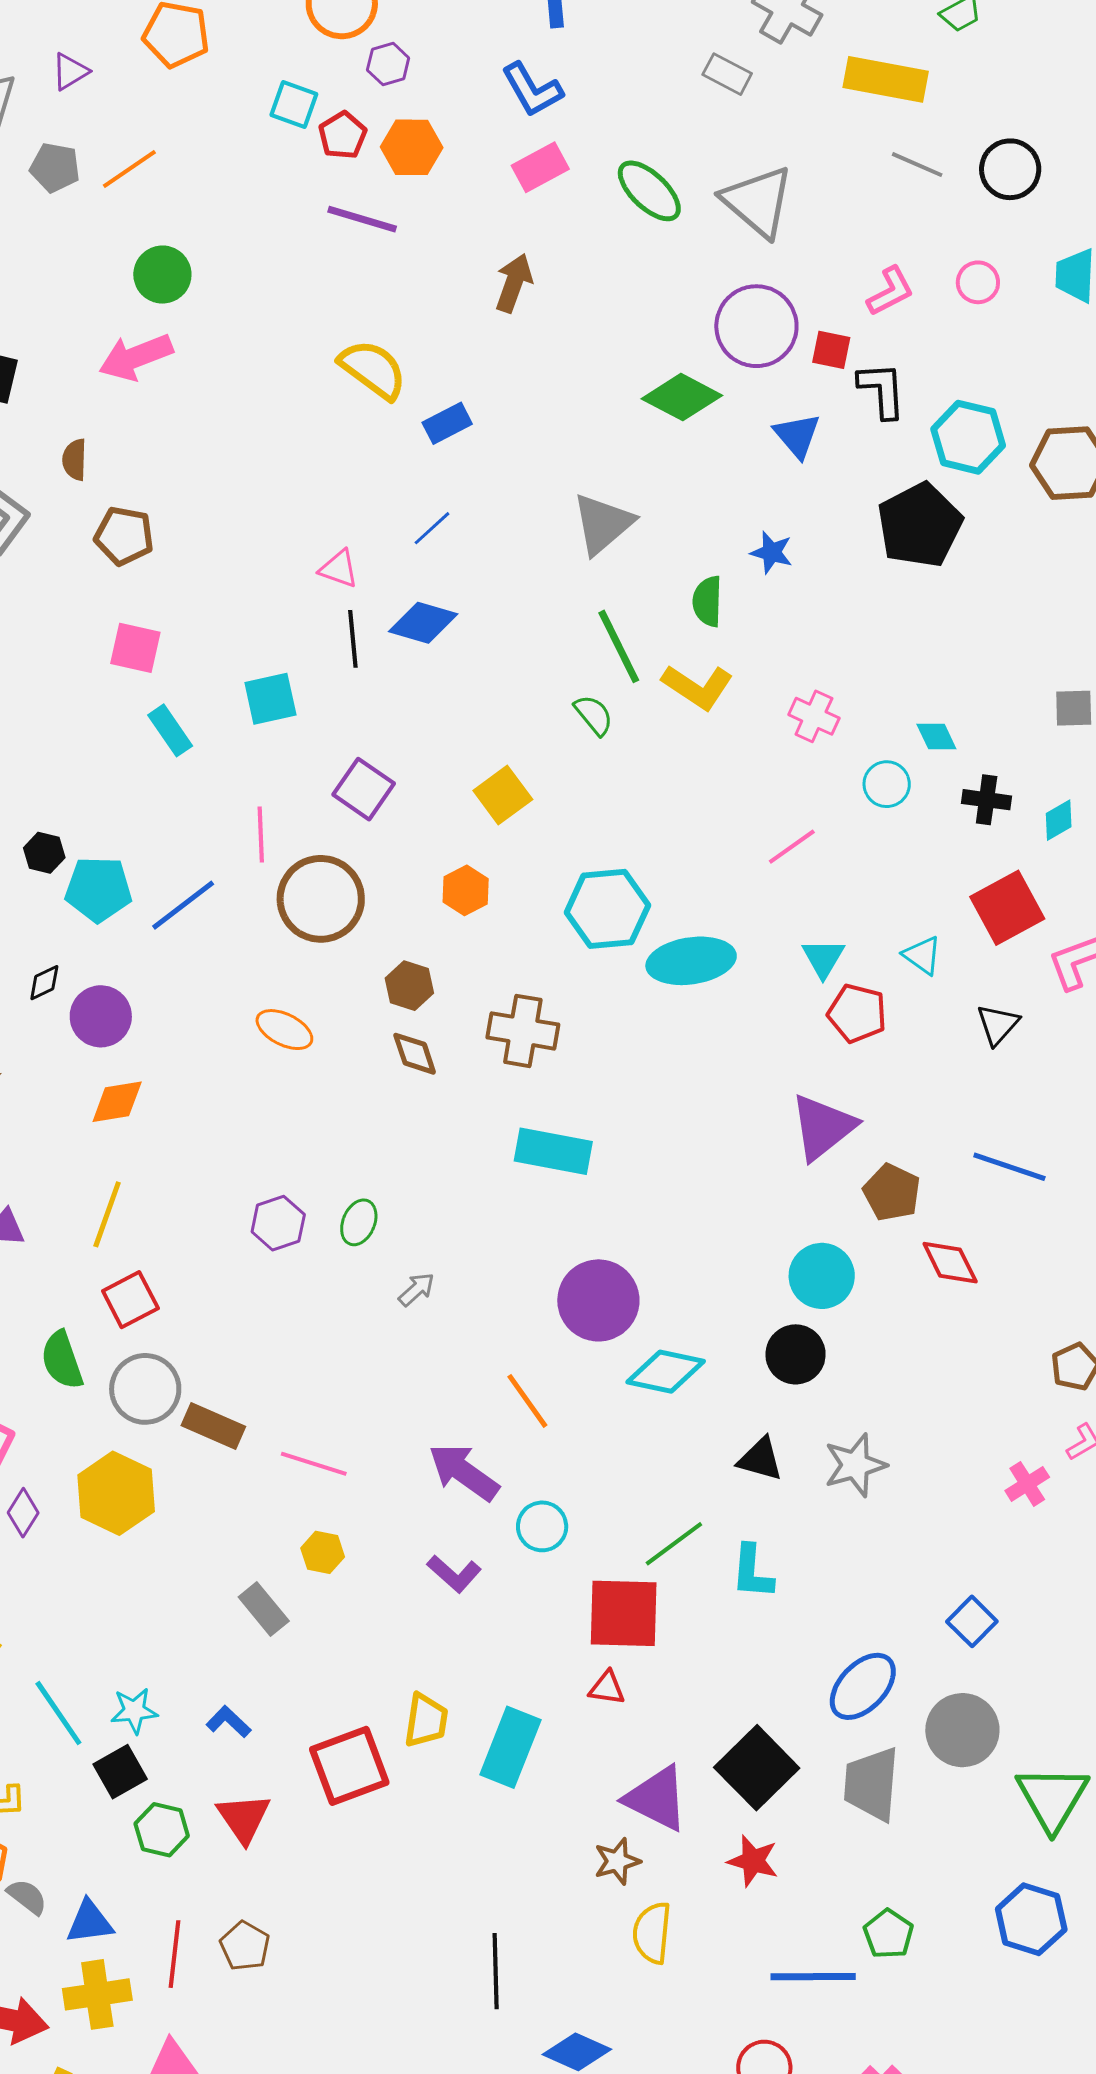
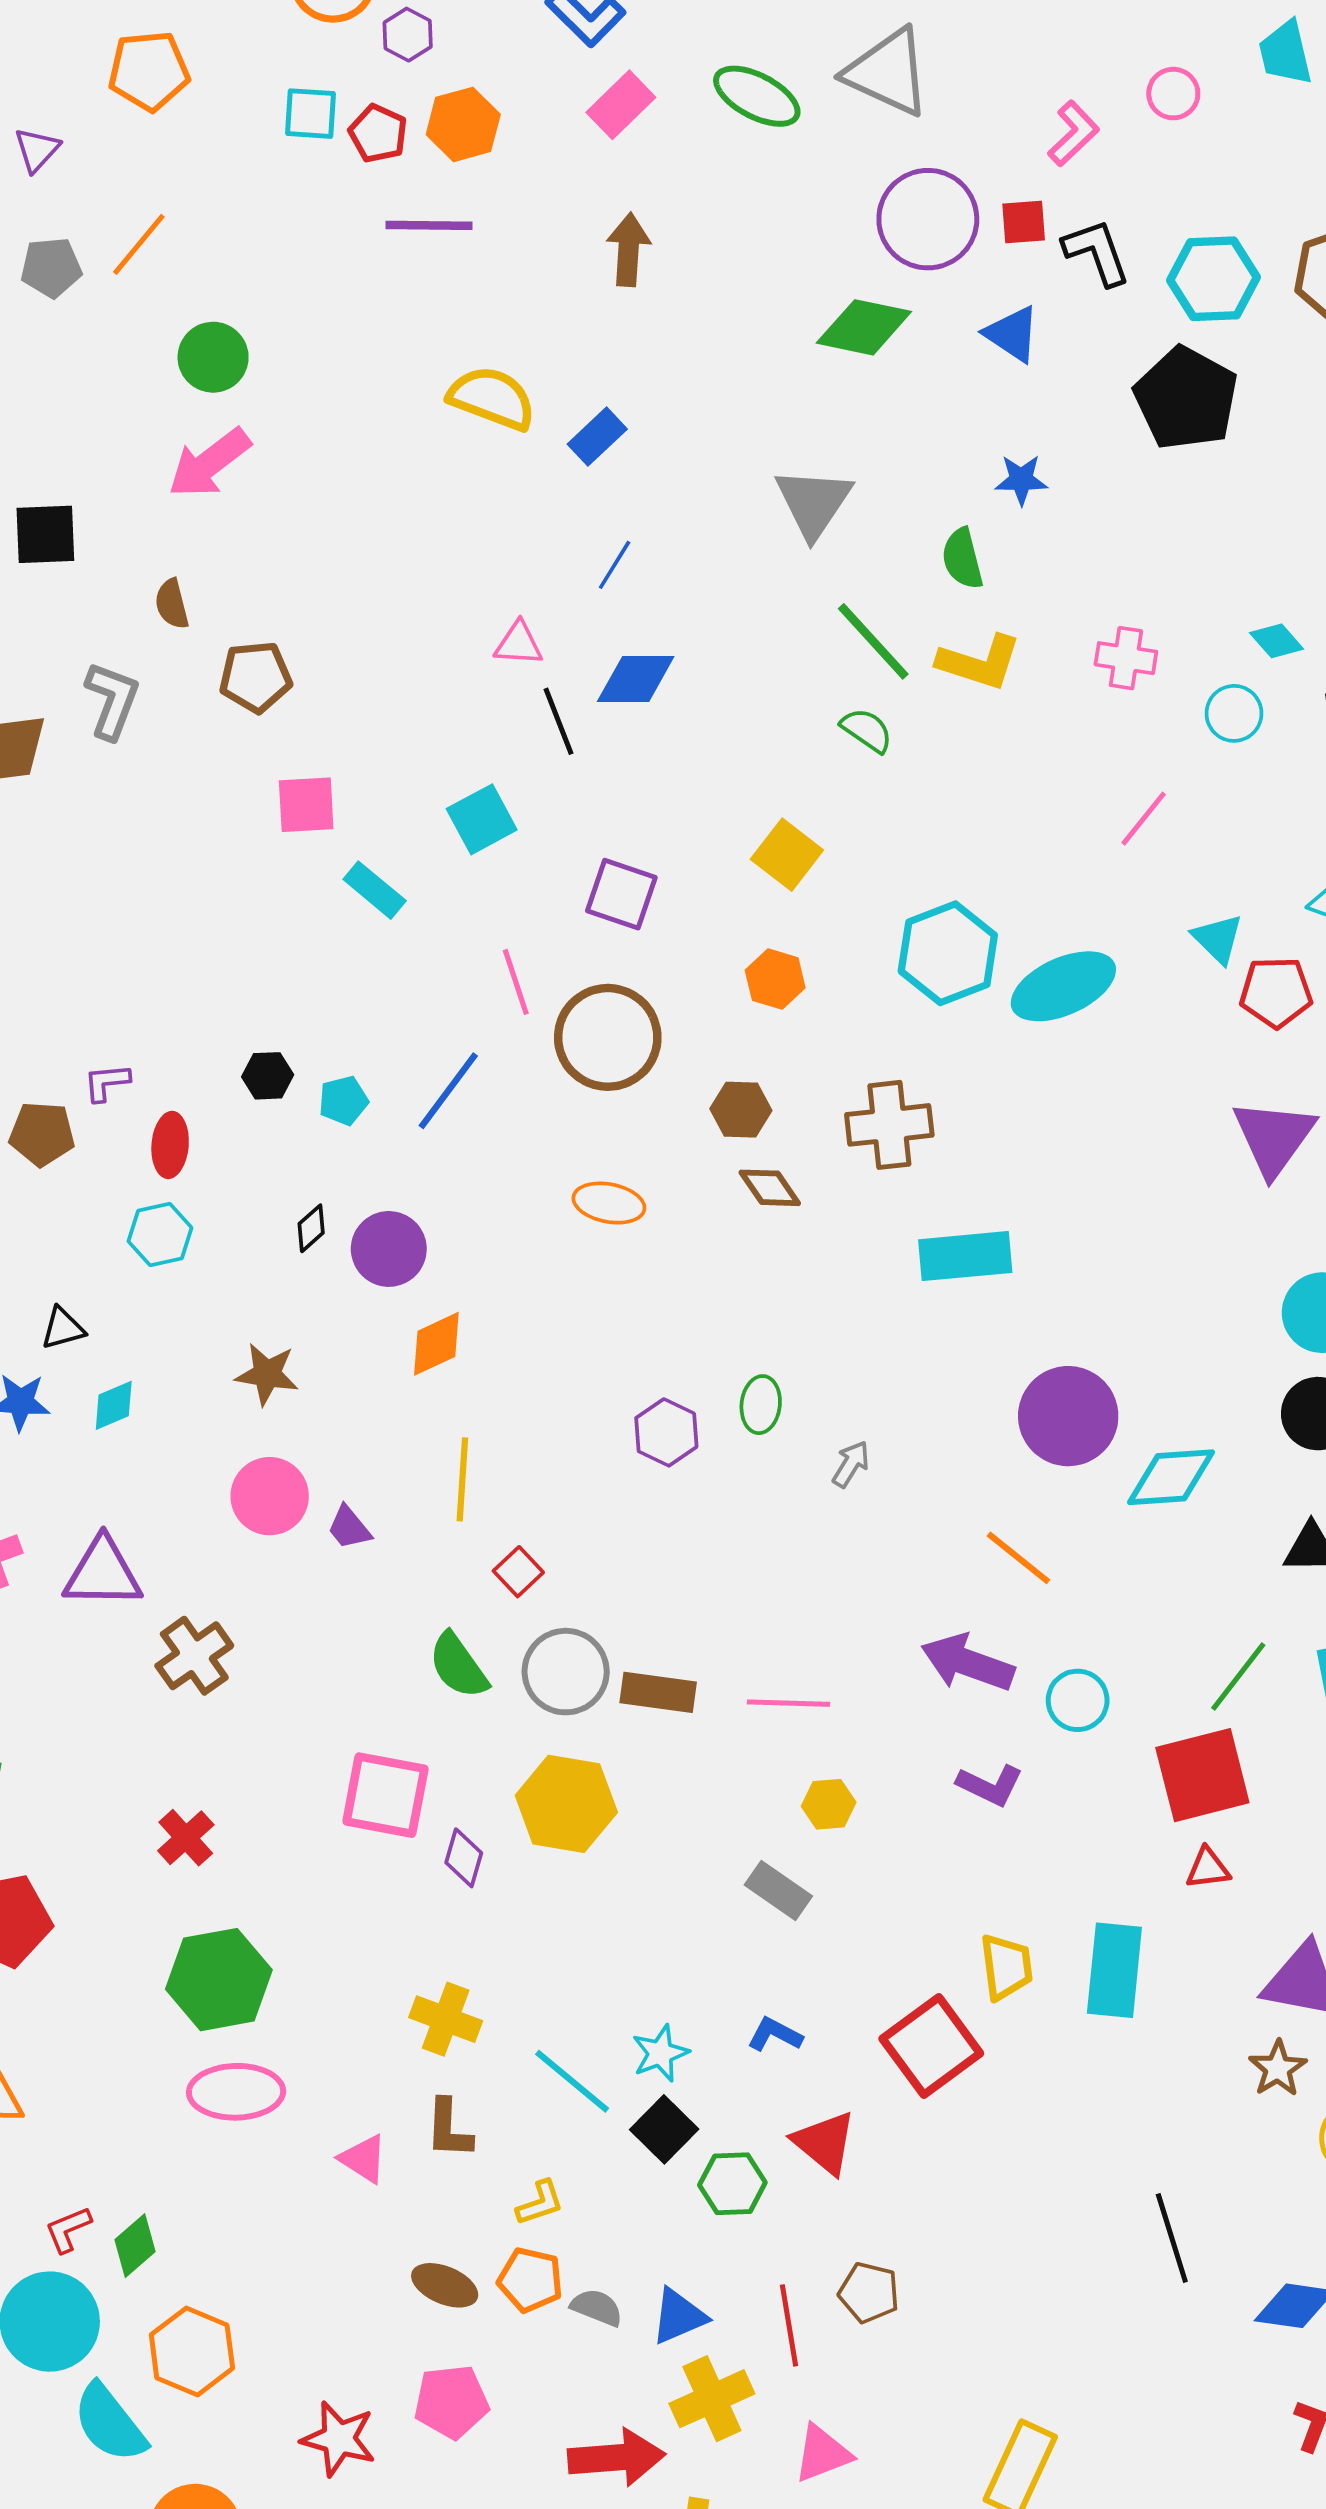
cyan pentagon: (98, 889) -> (343, 1100), size x0.6
red square: (130, 1300) -> (518, 1572), size x0.7

